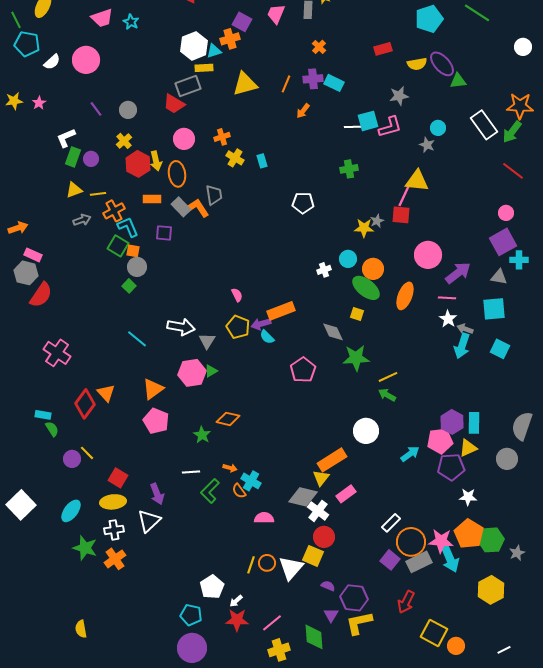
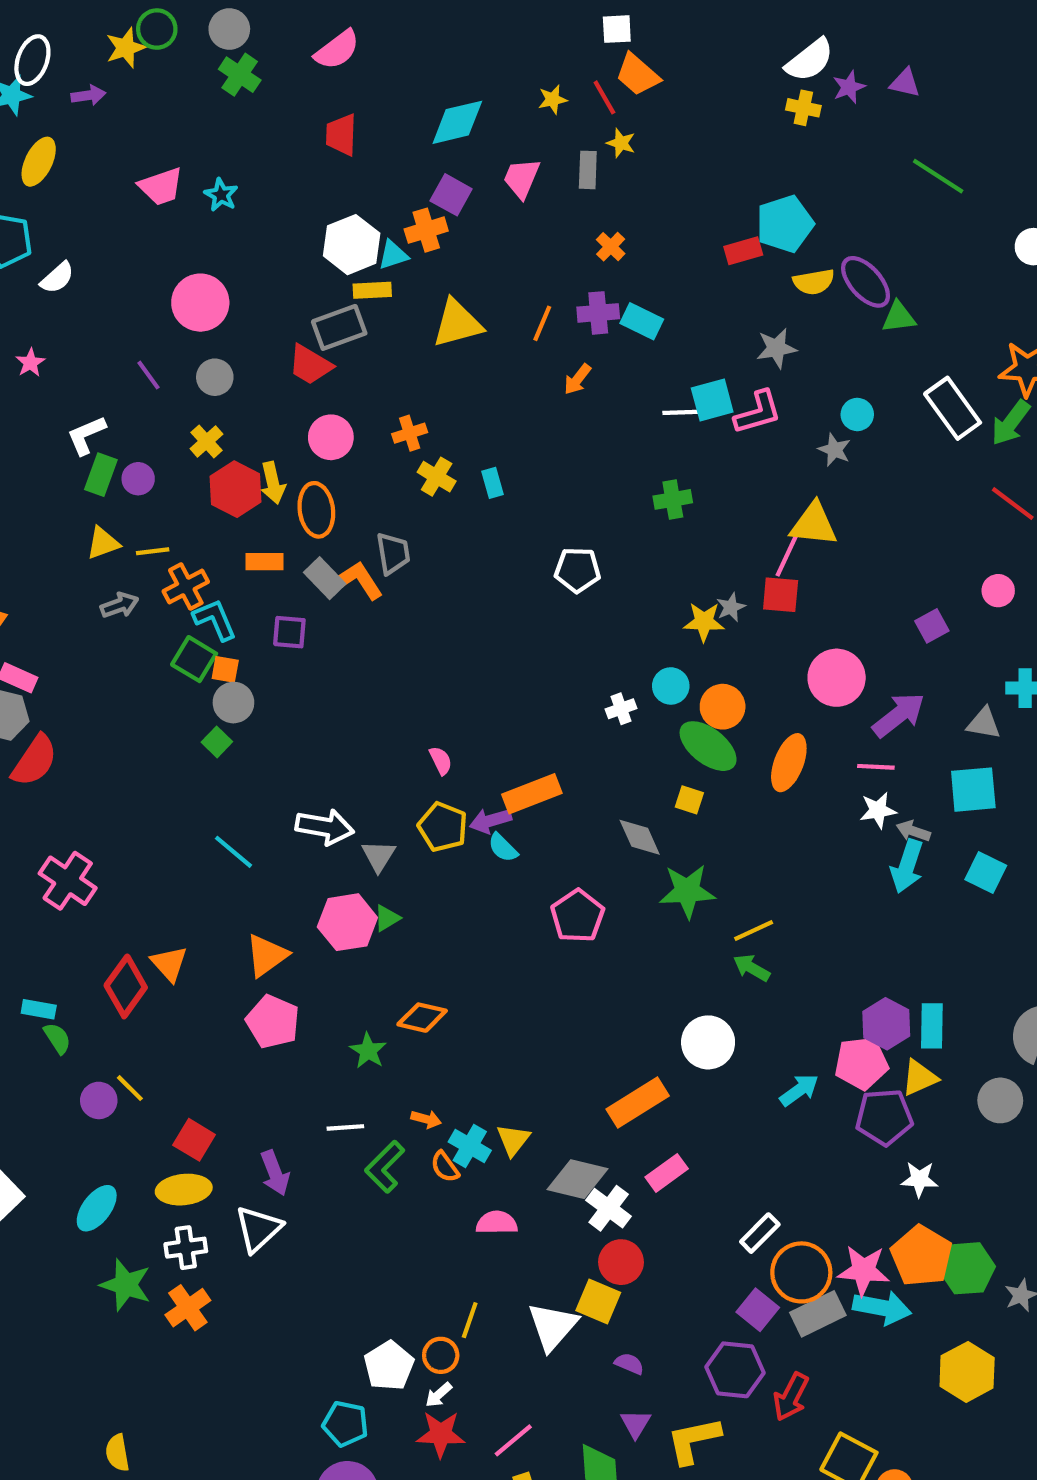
cyan pentagon: (429, 19) -> (785, 224), moved
pink circle: (86, 60) -> (200, 303), moved
purple square: (503, 242) -> (932, 626), moved, size x0.6
white star: (448, 319) -> (878, 810), turned 30
yellow triangle: (321, 478) -> (513, 1140), moved
cyan arrow: (450, 559) -> (882, 1308), turned -56
orange circle: (267, 563) -> (441, 1355), moved
purple hexagon: (354, 598) -> (735, 1370), moved

